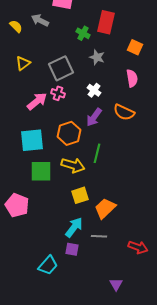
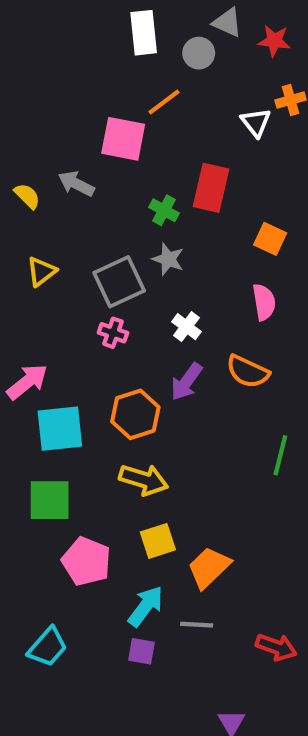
gray star: (97, 57) -> (168, 259), moved
pink arrow: (37, 101) -> (27, 382), moved
green line: (97, 153) -> (280, 455), moved
green square: (41, 171) -> (50, 500), moved
pink pentagon: (17, 205) -> (86, 561), moved
cyan trapezoid: (48, 265) -> (48, 647), moved

